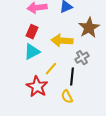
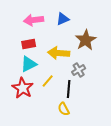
red rectangle: (32, 32) -> (29, 44), turned 56
red star: (37, 87) -> (23, 88), moved

